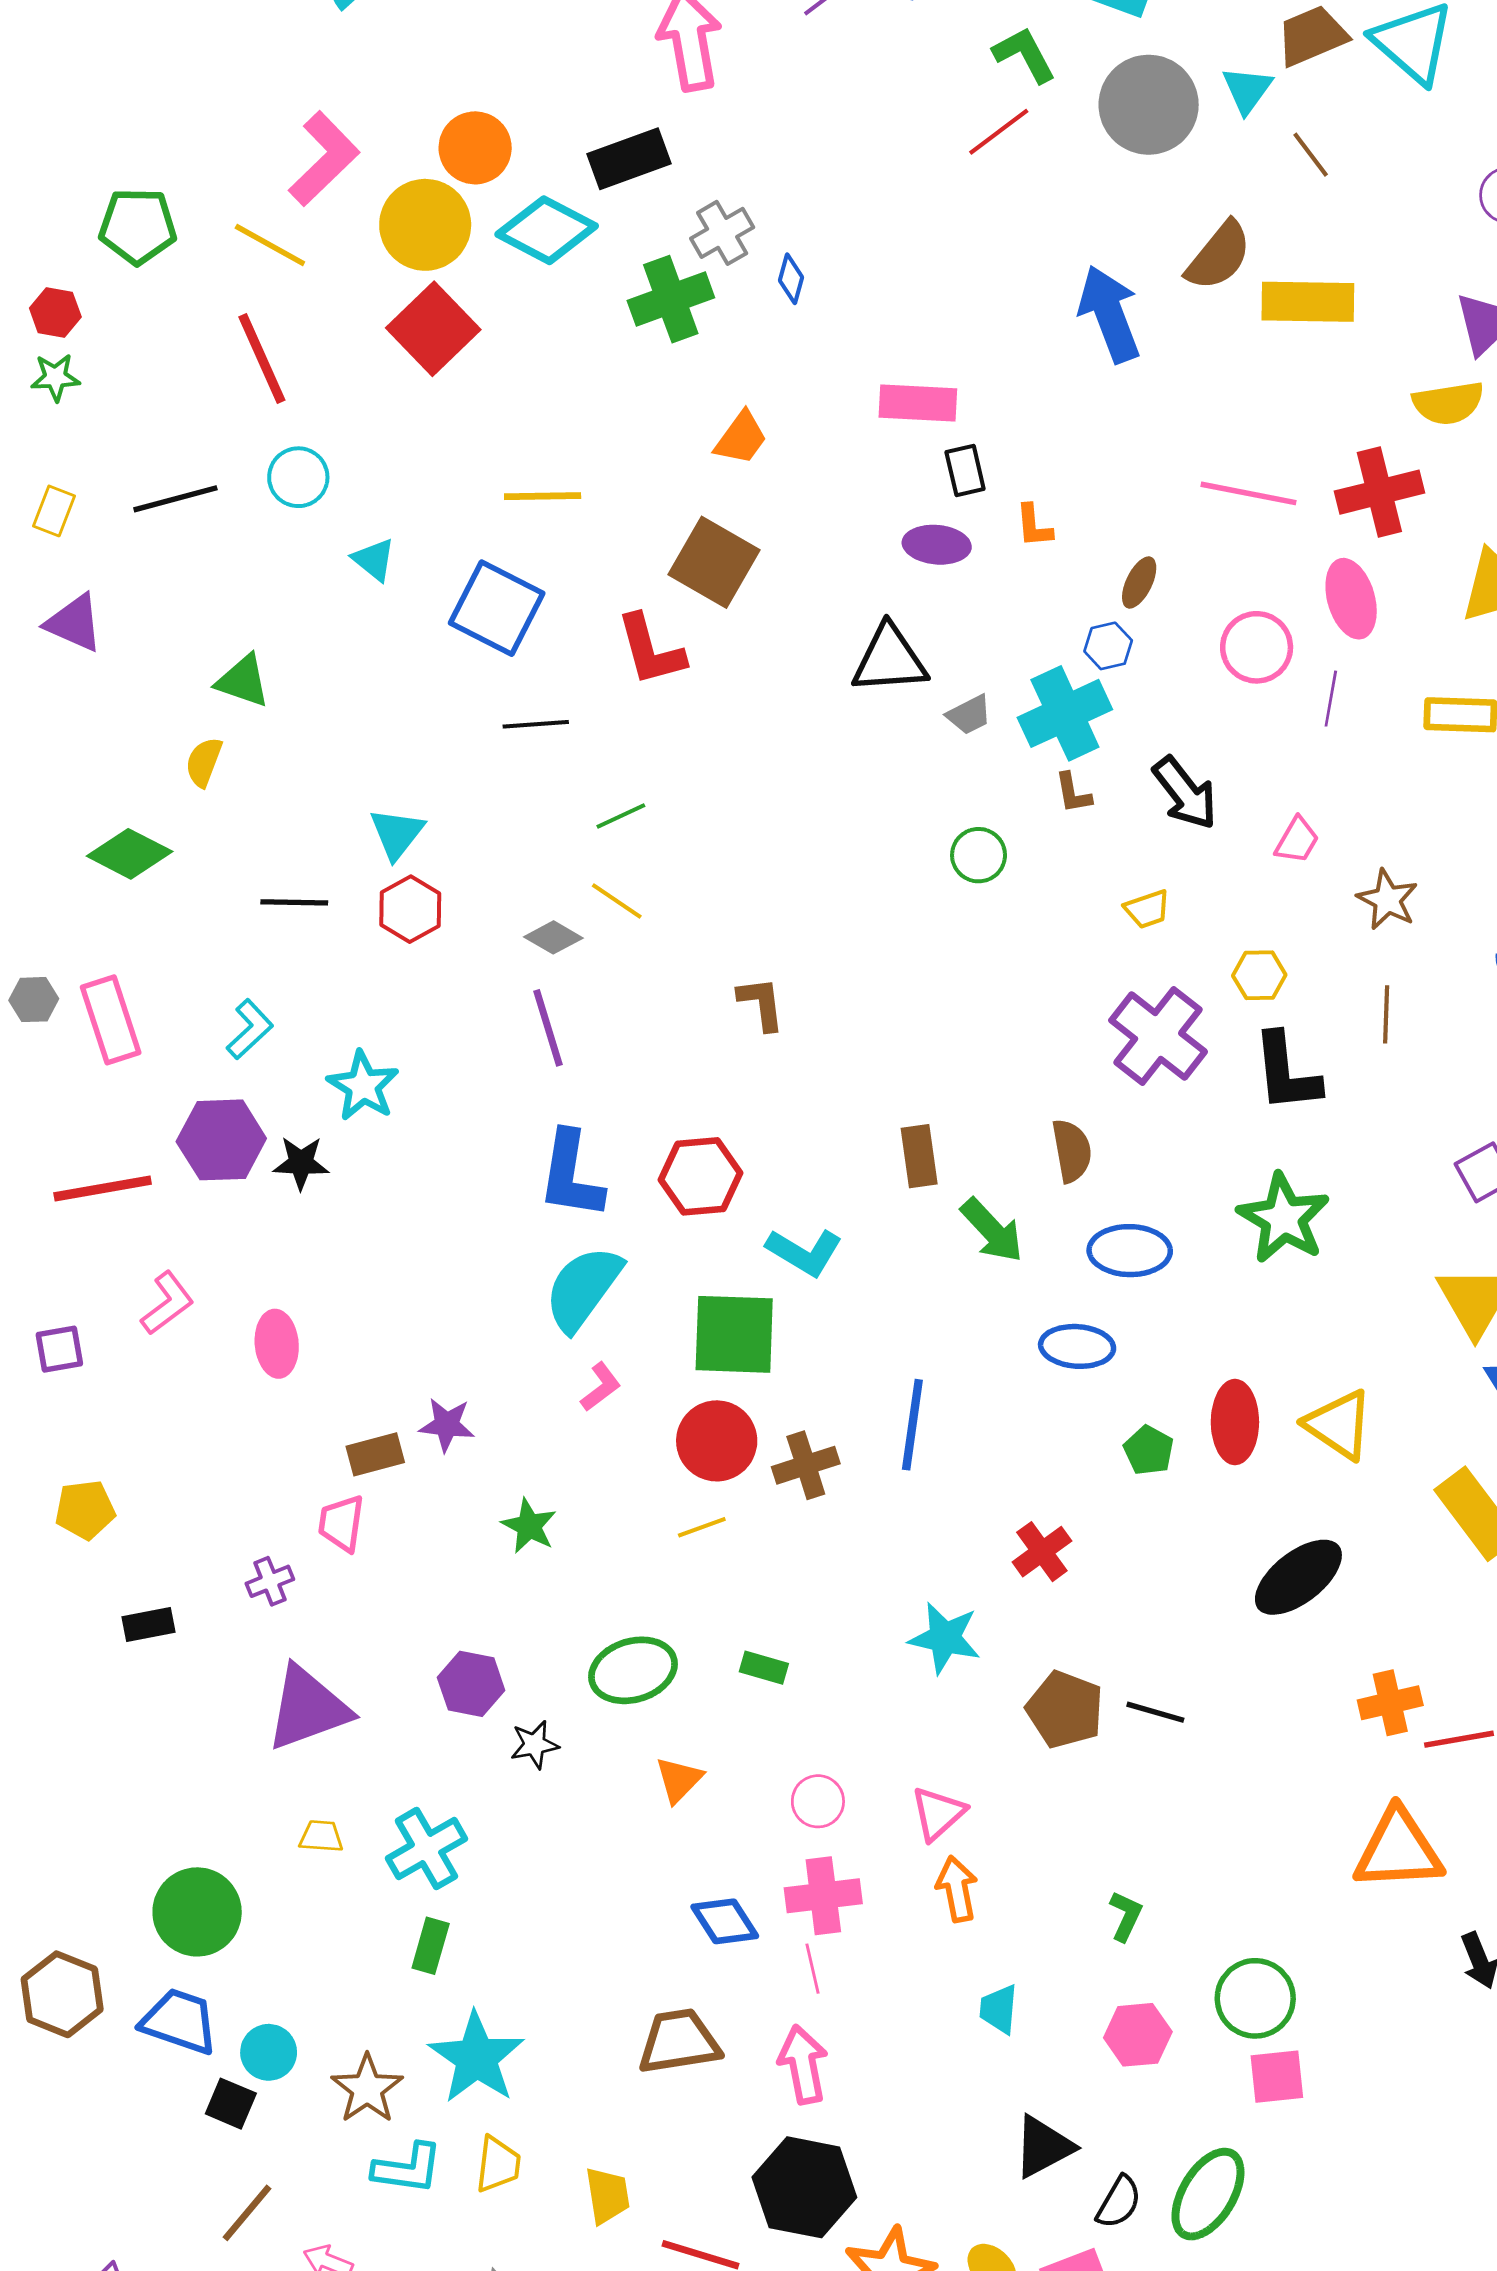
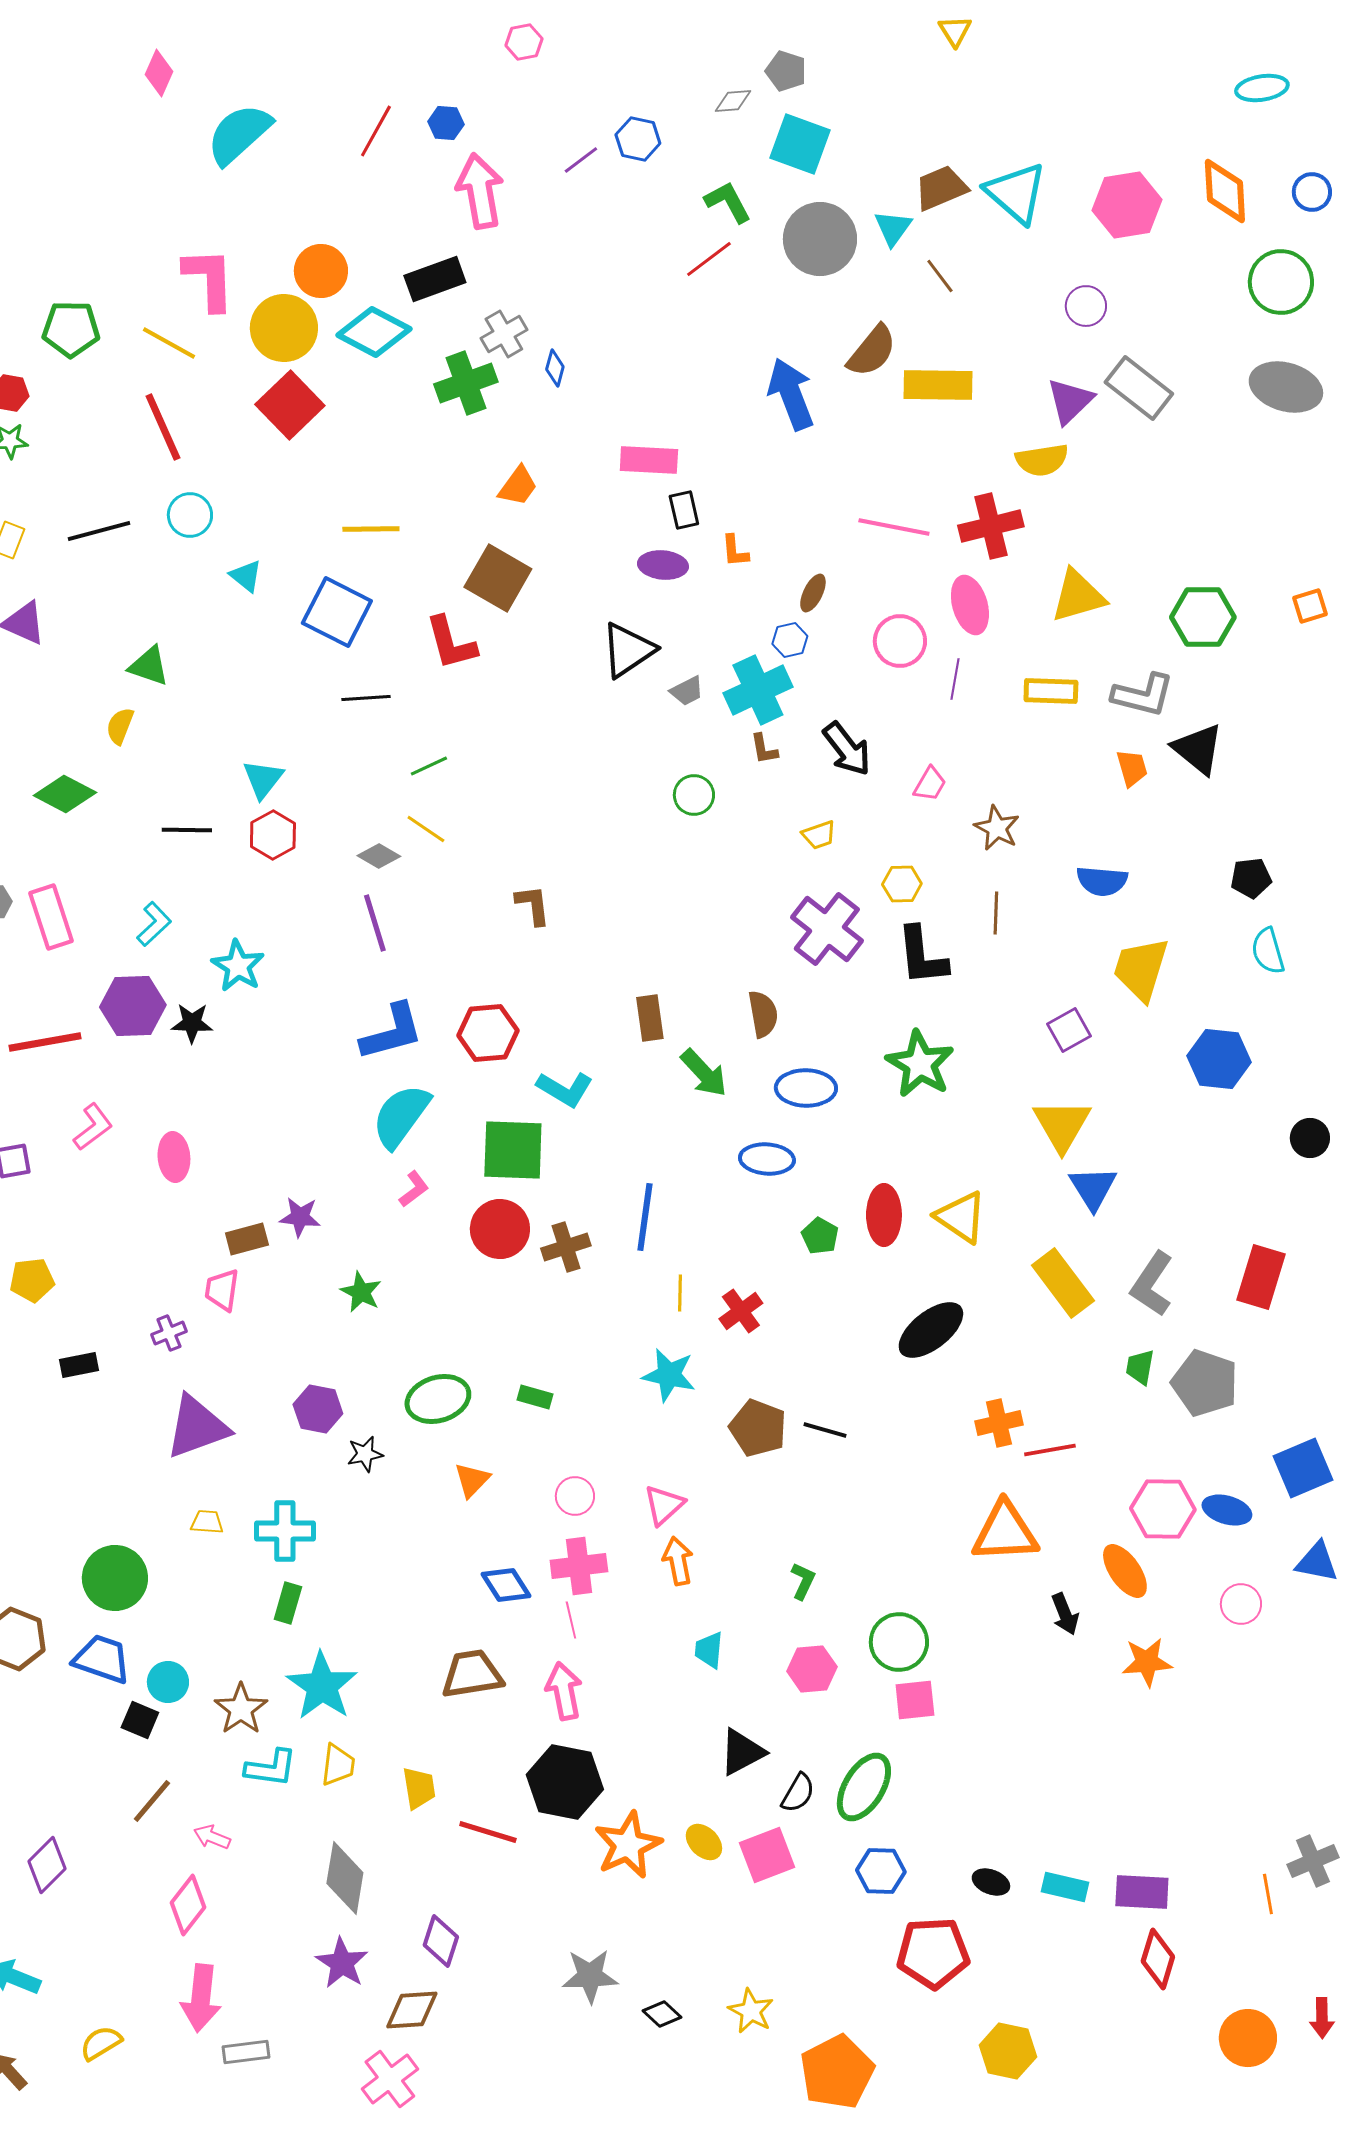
pink L-shape: (324, 159) -> (209, 279), turned -48
black triangle: (889, 659) -> (628, 650), turned -30
blue L-shape: (571, 1175) -> (392, 1032), turned -114
yellow line: (702, 1527) -> (680, 1293), moved, turned -69
cyan cross: (427, 1849) -> (285, 1531), turned 30

